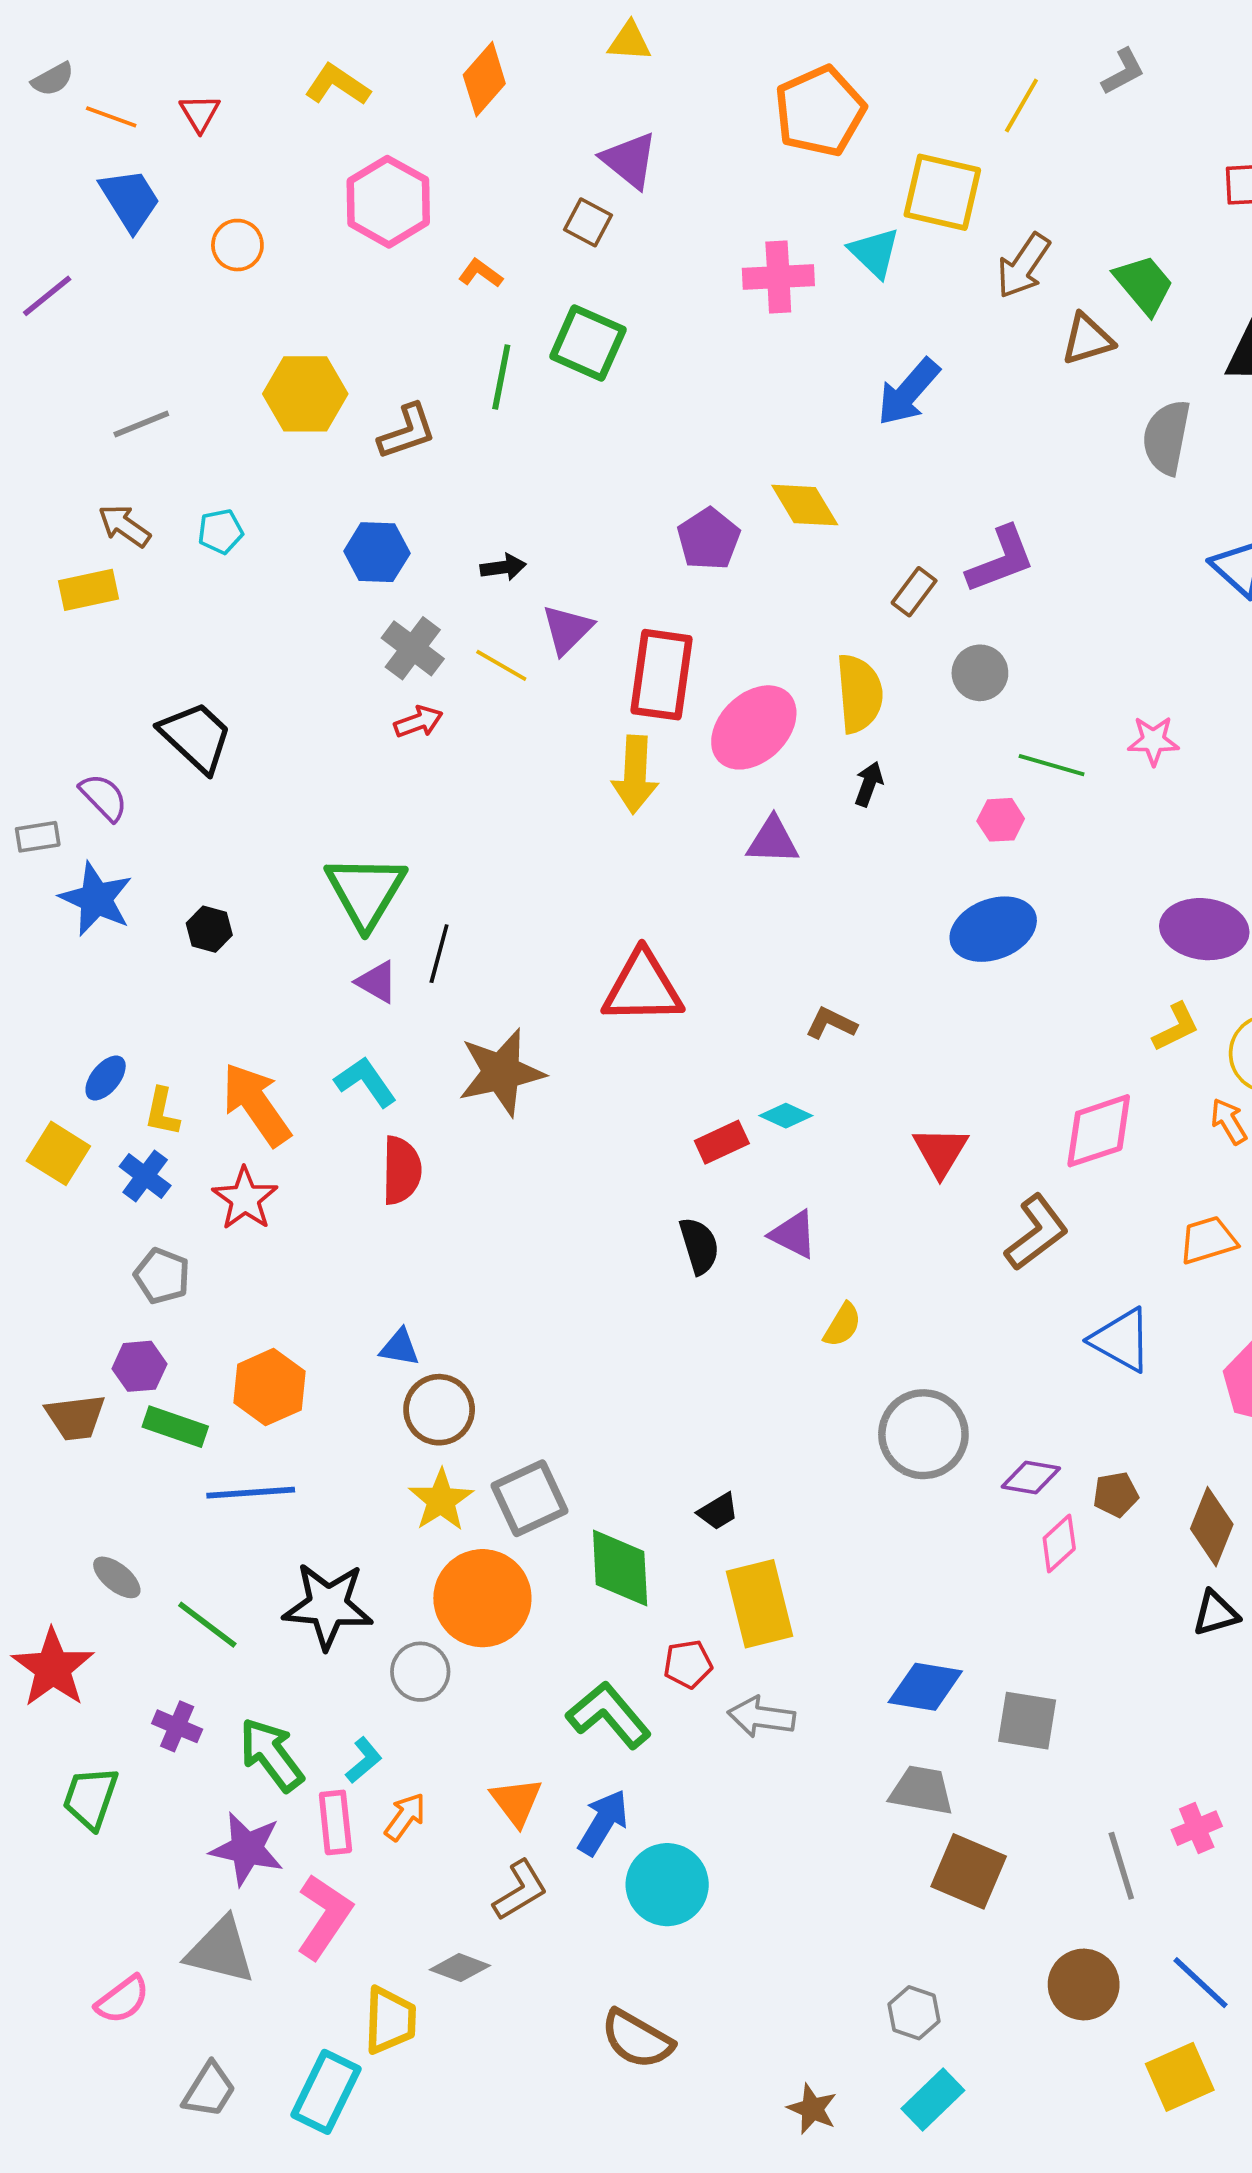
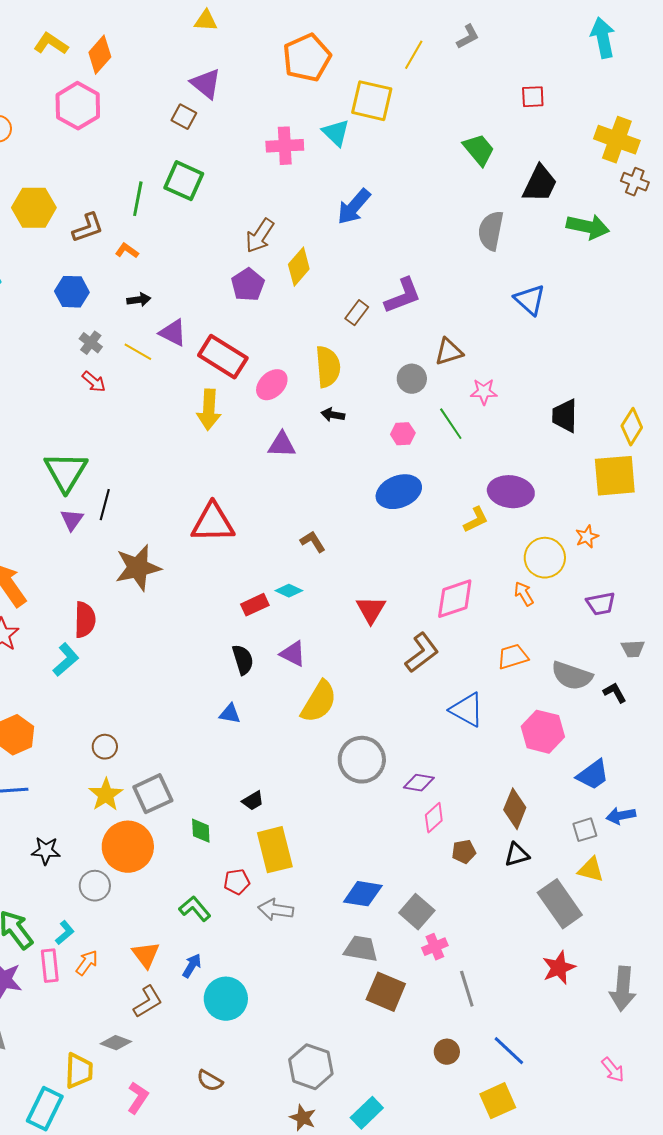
orange diamond: (484, 79) -> (100, 55), moved
brown arrow: (1023, 266) -> (260, 236), moved
orange L-shape: (481, 273) -> (127, 251), moved
brown triangle: (1087, 339) -> (449, 352), moved
yellow diamond: (805, 505) -> (299, 267), turned 72
purple triangle: (567, 629) -> (173, 333), turned -48
gray cross: (413, 648) -> (91, 343), size x0.7
gray circle: (980, 673) -> (412, 379), moved
red rectangle: (661, 675) -> (223, 357), turned -66
red arrow: (418, 722) -> (94, 382), turned 60
pink ellipse: (754, 727) -> (272, 385), size x0.7
green line: (1052, 765) -> (451, 424), moved, turned 40
black arrow: (869, 784) -> (333, 415), turned -100
purple triangle: (377, 982) -> (72, 520), turned 35
brown L-shape: (831, 1023) -> (313, 542), turned 32
yellow L-shape: (1176, 1027) -> (476, 520), moved
cyan L-shape: (366, 1082) -> (66, 660), moved, turned 84
yellow semicircle: (842, 1325) -> (319, 702), size x1.8
blue triangle: (400, 1347) -> (230, 714), moved
brown circle: (439, 1410) -> (105, 747), size x0.7
brown pentagon: (1116, 1494) -> (464, 852), moved
green diamond: (620, 1568) -> (201, 831), size x0.6
black star: (328, 1606) -> (46, 851), size x0.6
green L-shape: (609, 1715) -> (195, 909), size x0.7
gray square: (1027, 1721) -> (417, 912), turned 32
blue arrow: (603, 1822) -> (192, 966), size x0.7
pink cross: (1197, 1828) -> (435, 947), moved
pink L-shape: (324, 1917) -> (138, 1098), moved, size x0.7
brown circle: (1084, 1984) -> (447, 1052), size x0.7
gray hexagon: (914, 2013) -> (311, 1067), moved, size x1.6
brown semicircle: (637, 2039) -> (210, 1081), size x0.7

